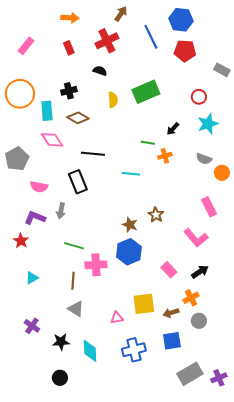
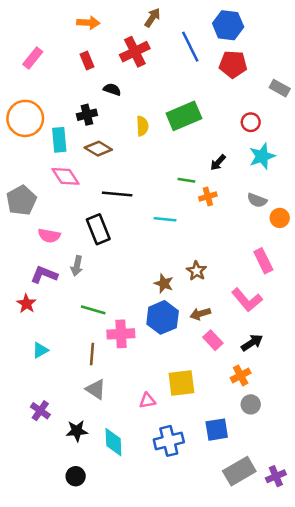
black semicircle: (100, 71) -> (112, 89), moved
brown arrow: (171, 313) -> (200, 314), moved

